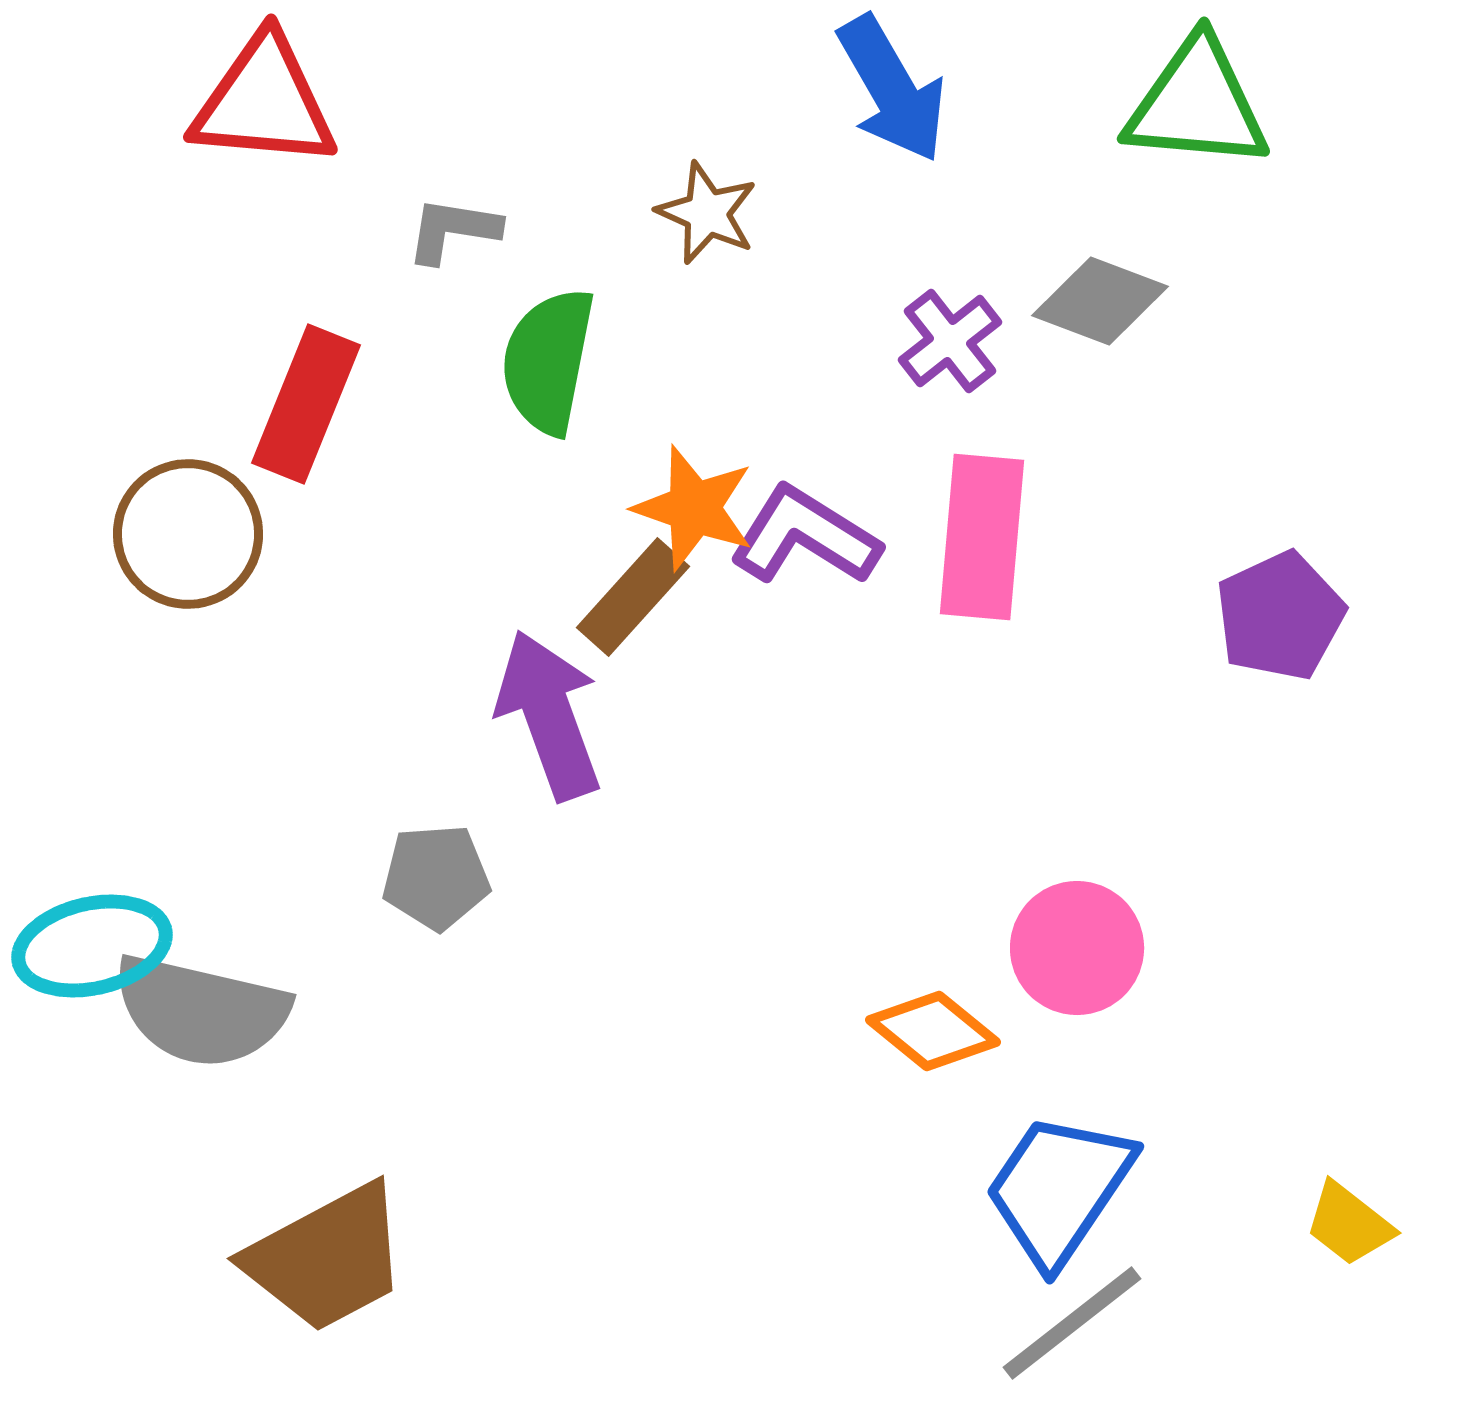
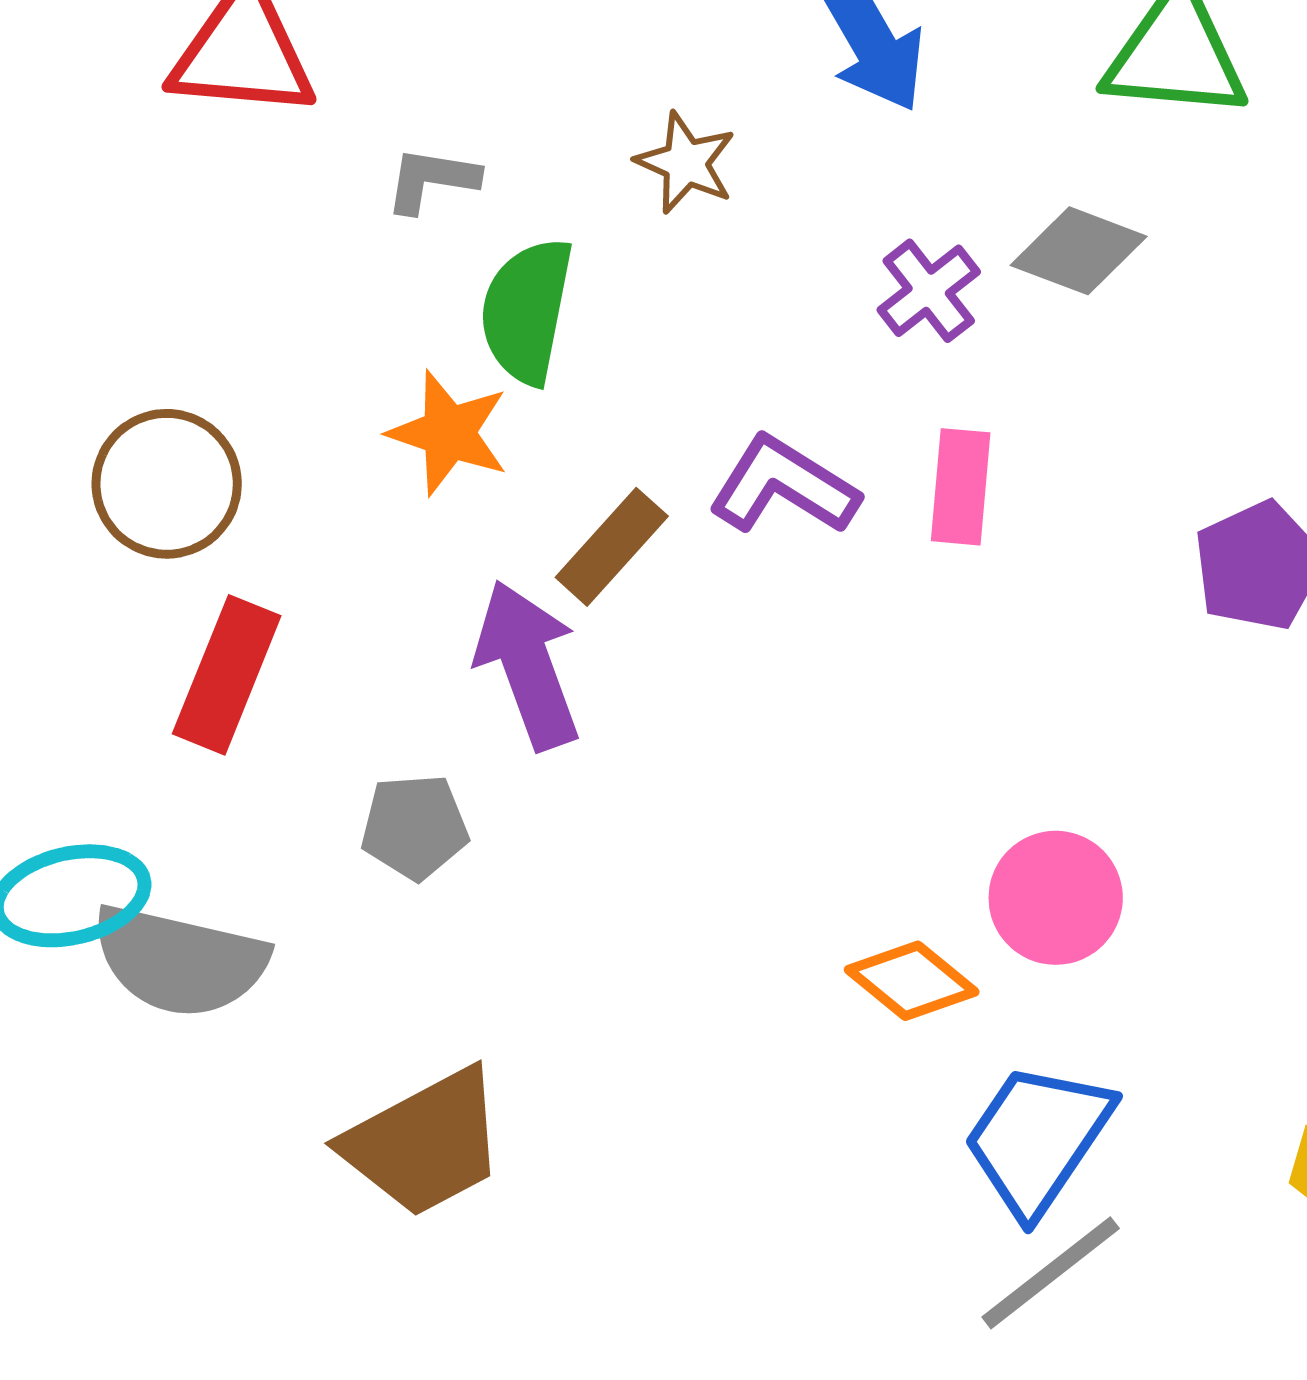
red rectangle: (306, 404) -> (227, 675), moved
orange star: (694, 508) -> (449, 433), moved
pink rectangle: (982, 537) -> (961, 487), size x0.7
brown trapezoid: (327, 1258) -> (425, 1143), moved

